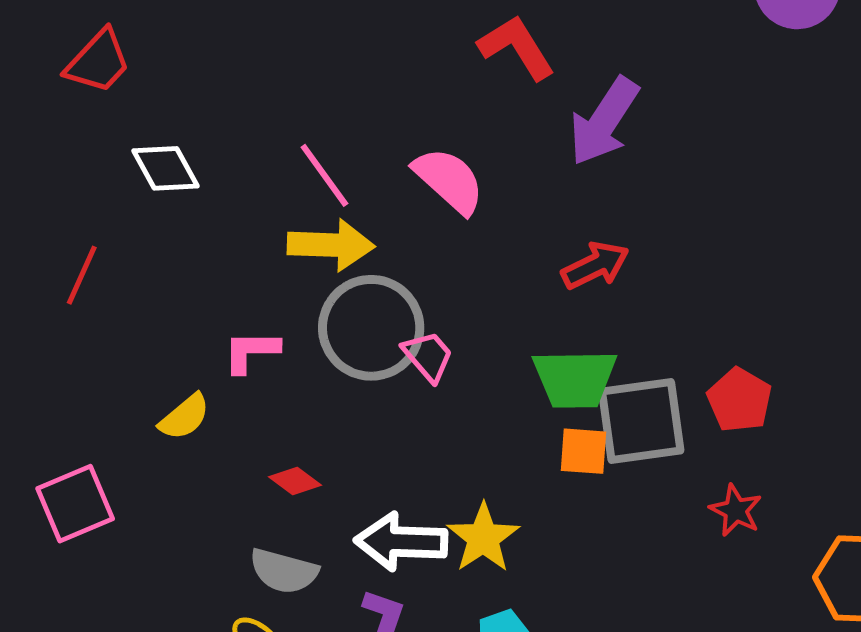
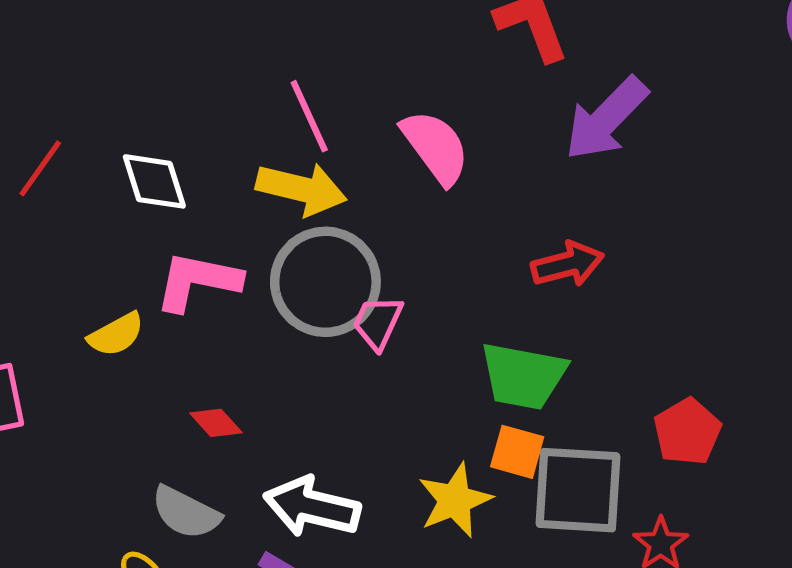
white diamond: (165, 168) -> (154, 181), moved
pink L-shape: (251, 351) -> (198, 281), size x1.4
pink trapezoid: (428, 356) -> (378, 323), turned -126
gray square: (641, 421) -> (578, 490), moved
yellow star: (483, 538) -> (455, 500), moved

